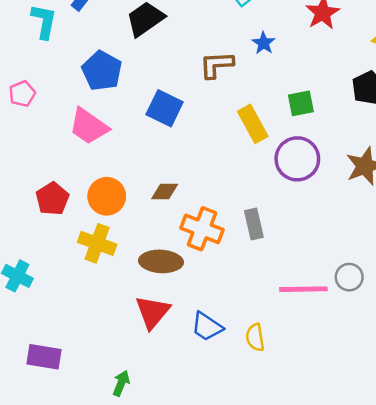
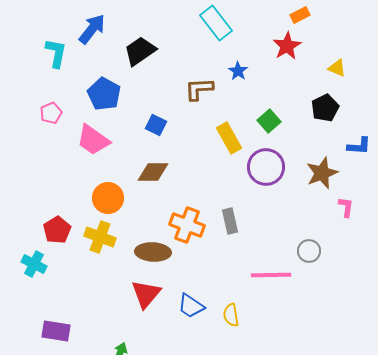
pink pentagon: (22, 94) -> (51, 113), moved
green square: (301, 103) -> (269, 121), turned -30
blue square: (165, 108) -> (156, 125), size x0.7
brown diamond: (165, 191) -> (153, 172), moved, size x1.4
red pentagon: (52, 199) -> (57, 230), moved
gray circle: (349, 277) -> (309, 251), moved

